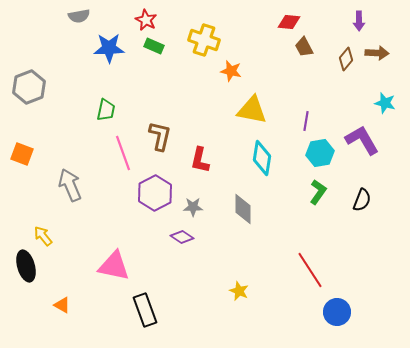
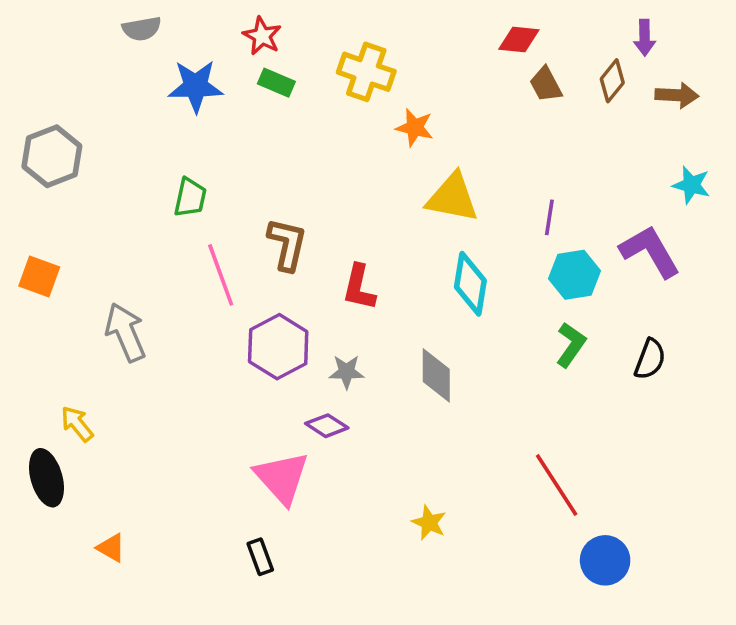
brown diamond: (346, 59) -> (612, 81), moved
pink triangle: (114, 266) -> (282, 478), moved, turned 36
black rectangle: (145, 310) -> (260, 557), size x0.6

